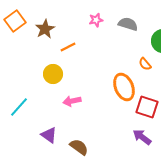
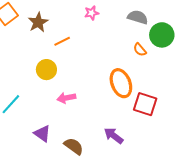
gray semicircle: (128, 24) -> (138, 17), moved
orange semicircle: (145, 64) -> (140, 50), moved
purple arrow: (142, 137) -> (114, 136), moved

